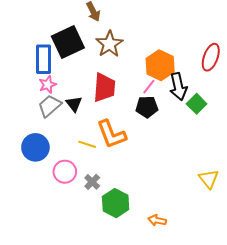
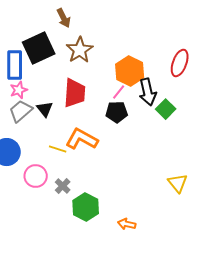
orange L-shape: (111, 134) -> (82, 139), turned 140

